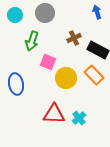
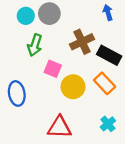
cyan circle: (15, 15) -> (26, 16), moved
brown cross: (74, 38) -> (82, 42), size x1.5
cyan cross: (79, 118) -> (108, 124), moved

